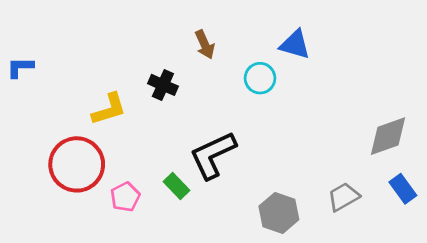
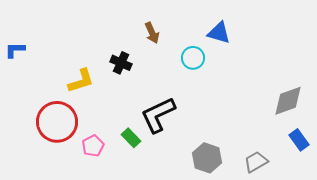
gray trapezoid: (344, 197) -> (256, 162), moved

